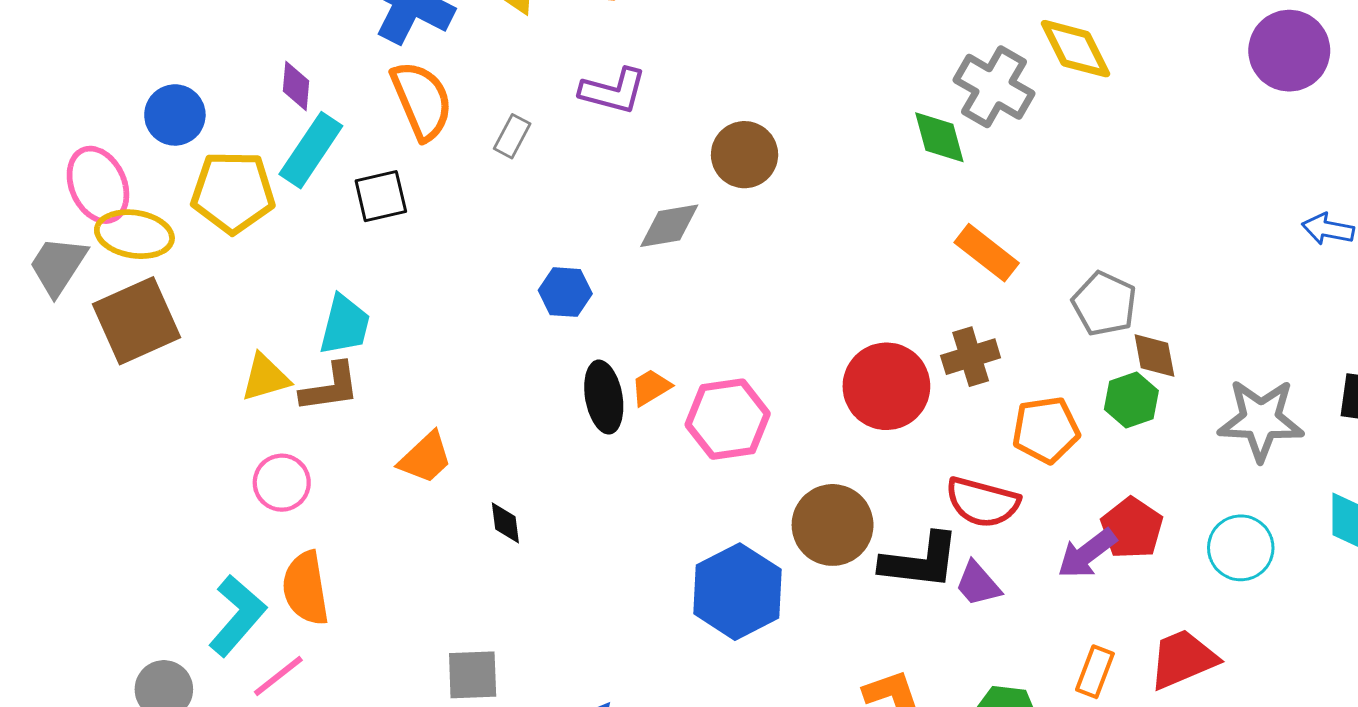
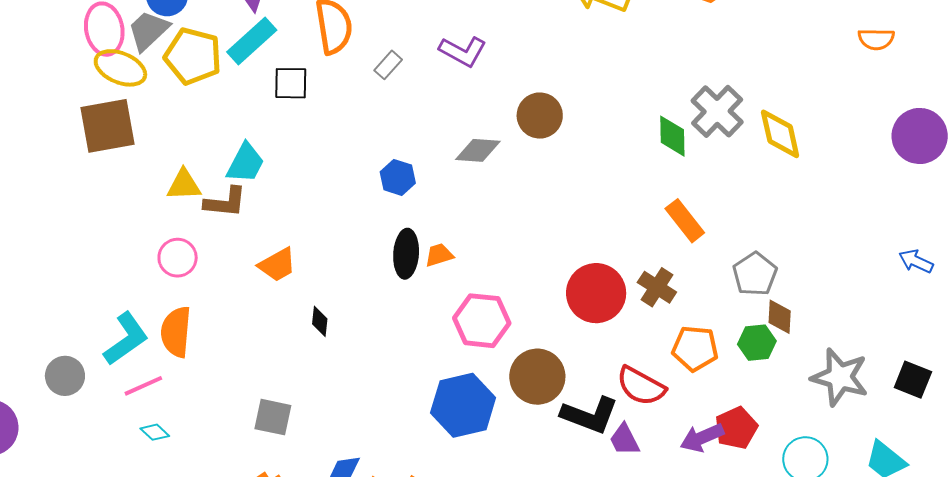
yellow diamond: (1075, 49) -> (780, 134), moved
gray trapezoid: (58, 266) -> (148, 31), moved
brown cross: (971, 357) -> (657, 287), turned 36
pink hexagon: (728, 419) -> (482, 321), moved

